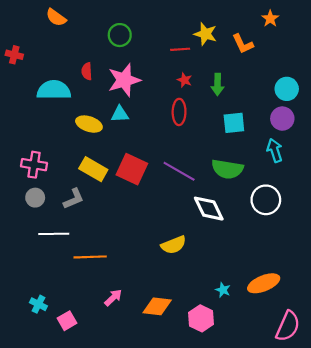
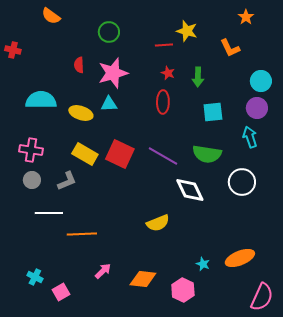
orange L-shape: (243, 44) -> (230, 48), moved
cyan semicircle: (54, 90) -> (41, 100), moved

